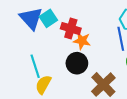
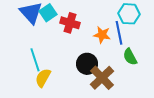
orange star: (82, 41) -> (102, 35), moved
black circle: (77, 63) -> (87, 64), moved

